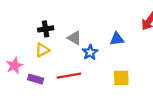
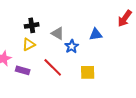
red line: (69, 76) -> (53, 67), turned 55
yellow square: (121, 78) -> (88, 72), moved

